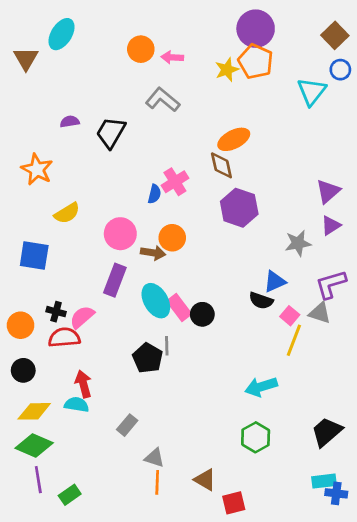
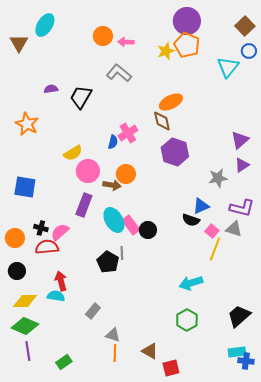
yellow semicircle: (67, 213) -> (73, 153), moved
purple L-shape: (331, 284) -> (242, 208), turned -150
green rectangle: (70, 495) -> (64, 362), moved

